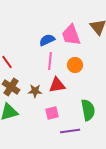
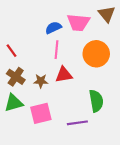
pink trapezoid: (71, 35) -> (78, 22), turned -65
orange circle: (75, 65) -> (96, 54), moved, size x1.6
pink square: (52, 113) -> (41, 113), moved, size x1.5

